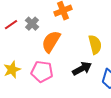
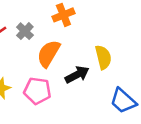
black arrow: (82, 69) -> (77, 75), moved

